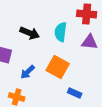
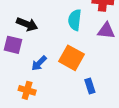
black arrow: (30, 33) -> (27, 24), moved
blue rectangle: (75, 93) -> (90, 86), turned 48

